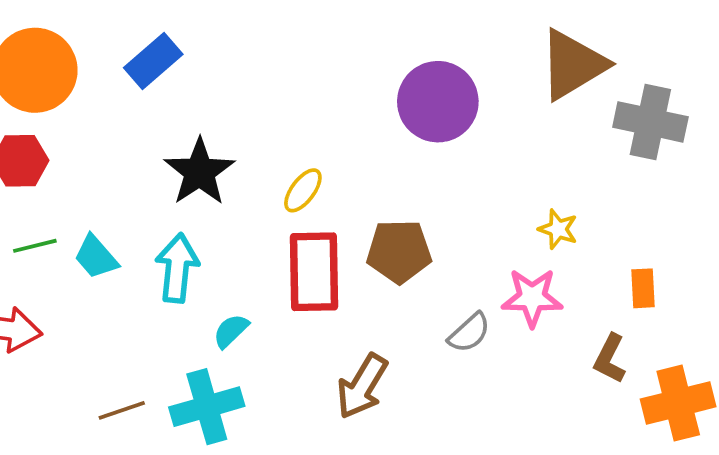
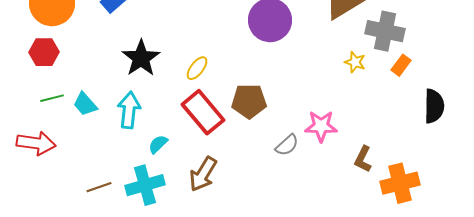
yellow star: (558, 229) -> (355, 62), moved
red rectangle: (314, 272) -> (203, 112), turned -39
orange rectangle: (643, 288) -> (401, 65), moved, turned 40
brown arrow: (362, 386) -> (203, 174), moved

